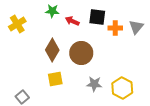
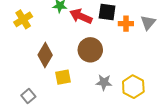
red arrow: (72, 21) -> (81, 16), size x1.5
brown diamond: (52, 50) -> (45, 55), moved

